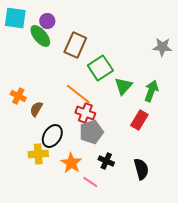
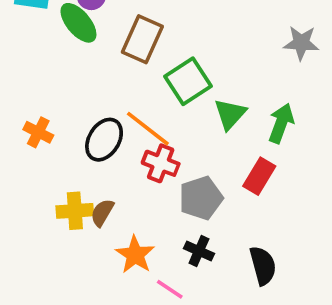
brown semicircle: (36, 109) -> (102, 213), moved
gray pentagon: (91, 132) -> (201, 198), moved
black ellipse: (52, 136) -> (104, 140), moved
yellow cross: (38, 154) -> (75, 211), moved

